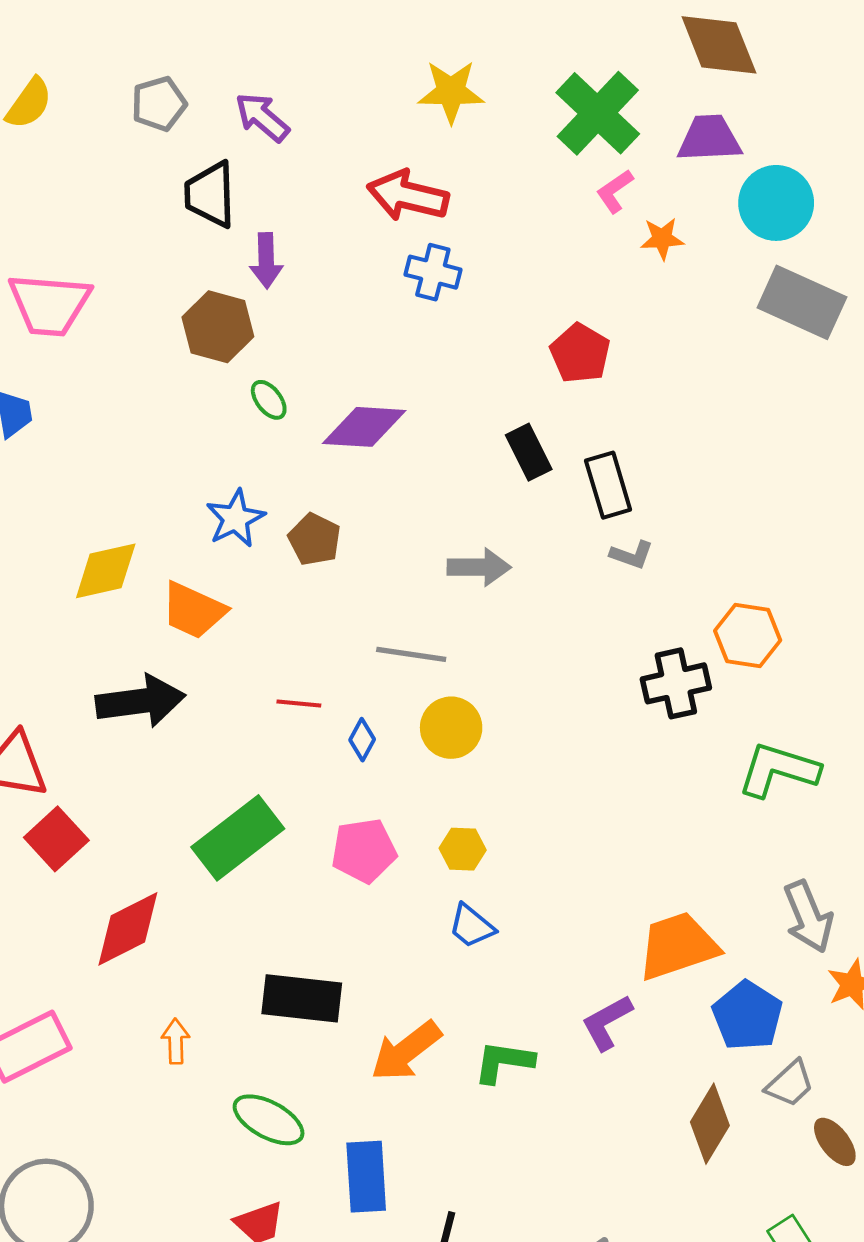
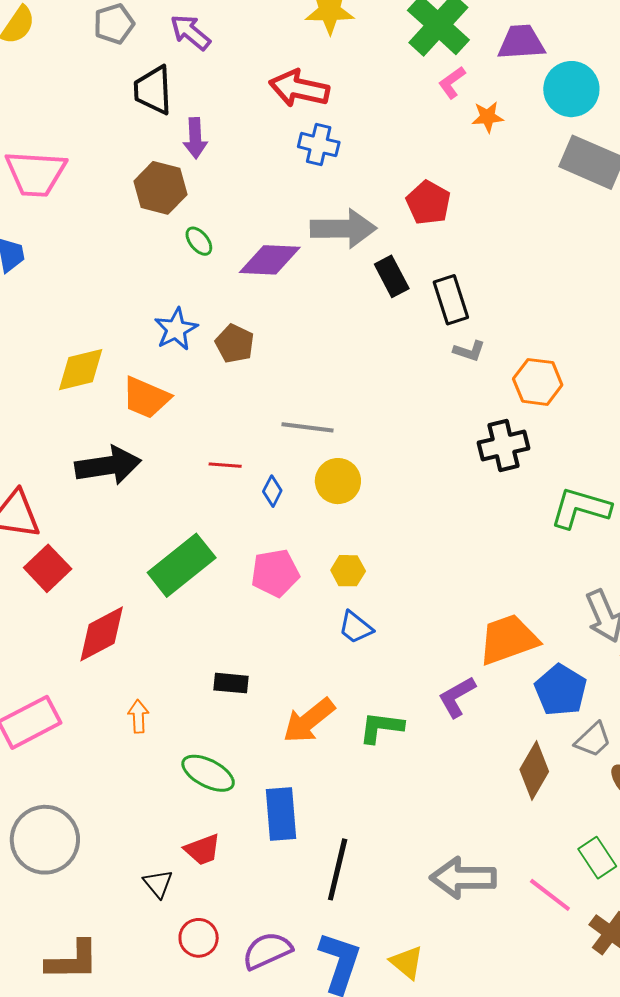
gray arrow: (479, 567) -> (343, 229), moved, size x1.4
orange hexagon: (748, 635) -> (538, 382), moved
black rectangle: (302, 998) -> (231, 683), size x0.6

